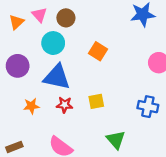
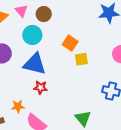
yellow square: (96, 101) -> (81, 59), moved
orange star: (31, 106) -> (18, 106), moved

